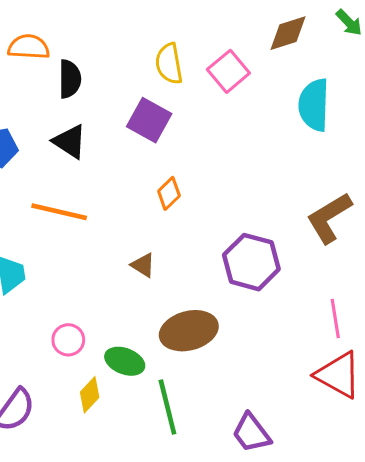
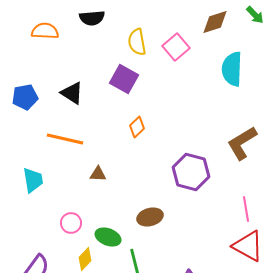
black semicircle: (70, 79) -> (92, 18), moved, turned 85
brown triangle: (143, 265) -> (98, 174), moved, turned -30
brown ellipse: (189, 331) -> (150, 217), size x0.7

